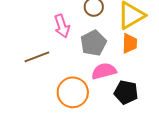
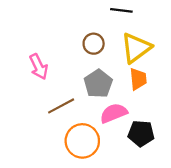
pink arrow: (62, 26) -> (39, 67), moved
brown line: (37, 57) -> (61, 106), moved

